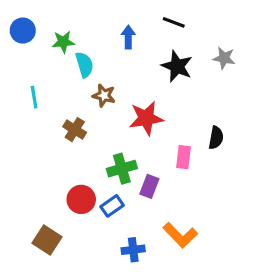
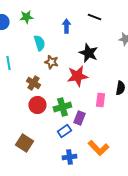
green star: (63, 42) -> (26, 17), moved
black star: (177, 66) -> (88, 53), moved
red circle: (81, 199) -> (37, 105), moved
blue rectangle: (112, 206) -> (64, 131), moved
brown square: (47, 240) -> (24, 143), moved

